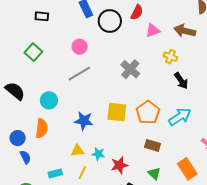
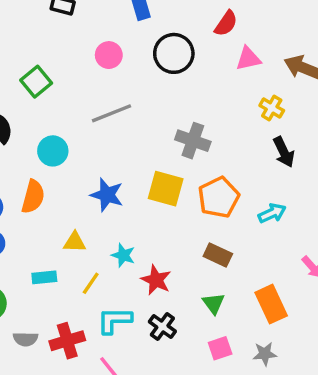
black circle: (110, 21) -> (174, 53), moved
pink circle: (80, 47) -> (109, 55), moved
green square: (33, 52) -> (36, 82), moved
gray cross: (130, 69) -> (193, 141), moved, turned -30
cyan arrow: (180, 117) -> (272, 213), size x0.7
yellow triangle: (77, 151) -> (75, 242), moved
red star: (119, 165) -> (156, 280), turned 30

